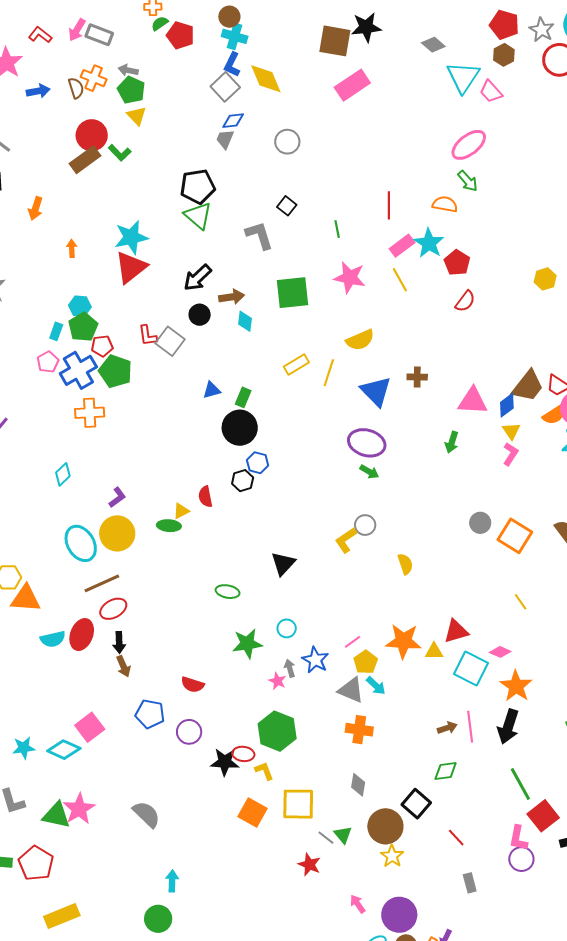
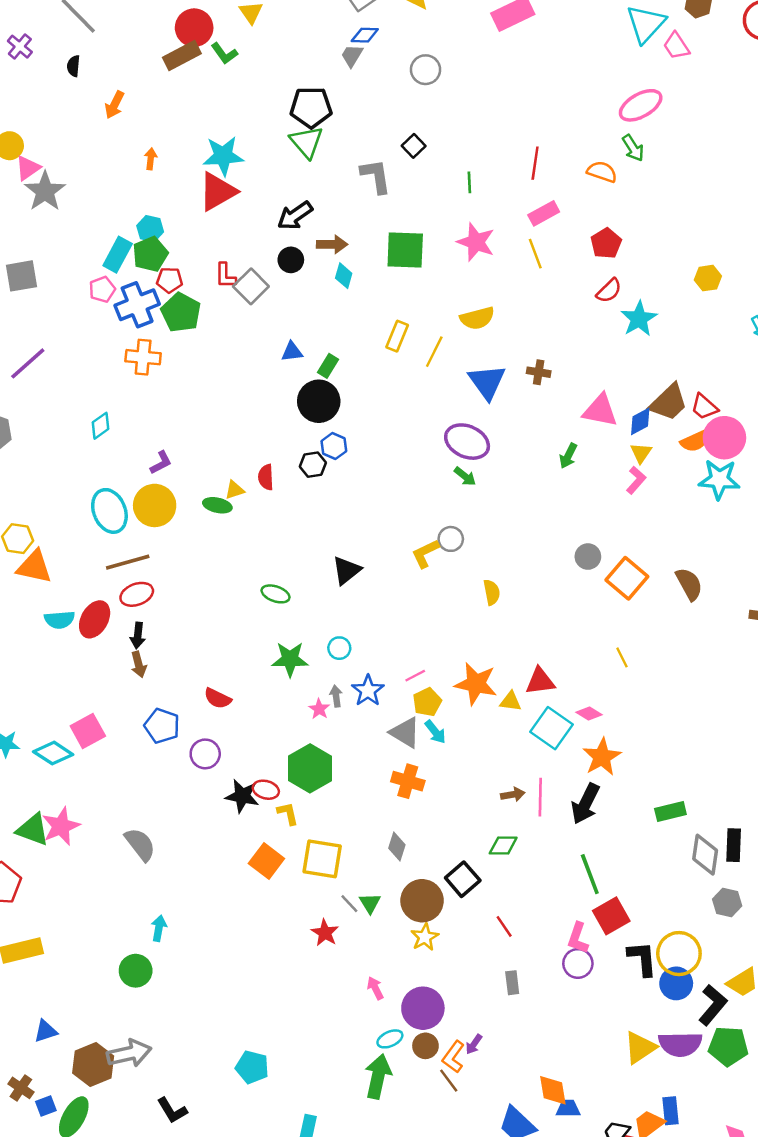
cyan star: (429, 243) -> (639, 319), moved
cyan rectangle: (56, 331) -> (118, 255), size x1.6
yellow rectangle: (296, 365) -> (397, 336), turned -45

